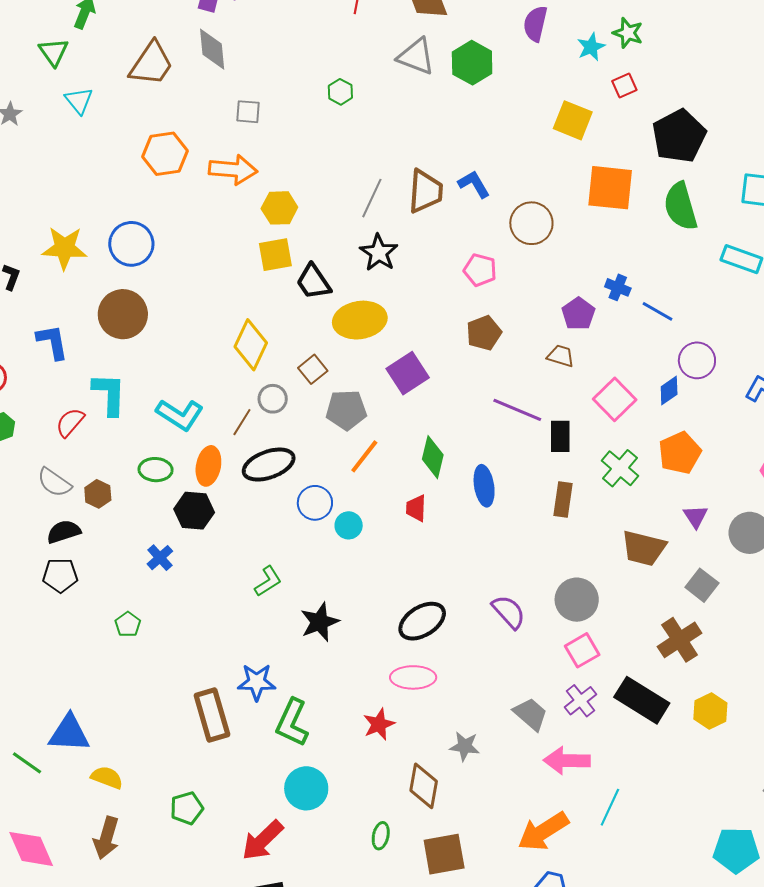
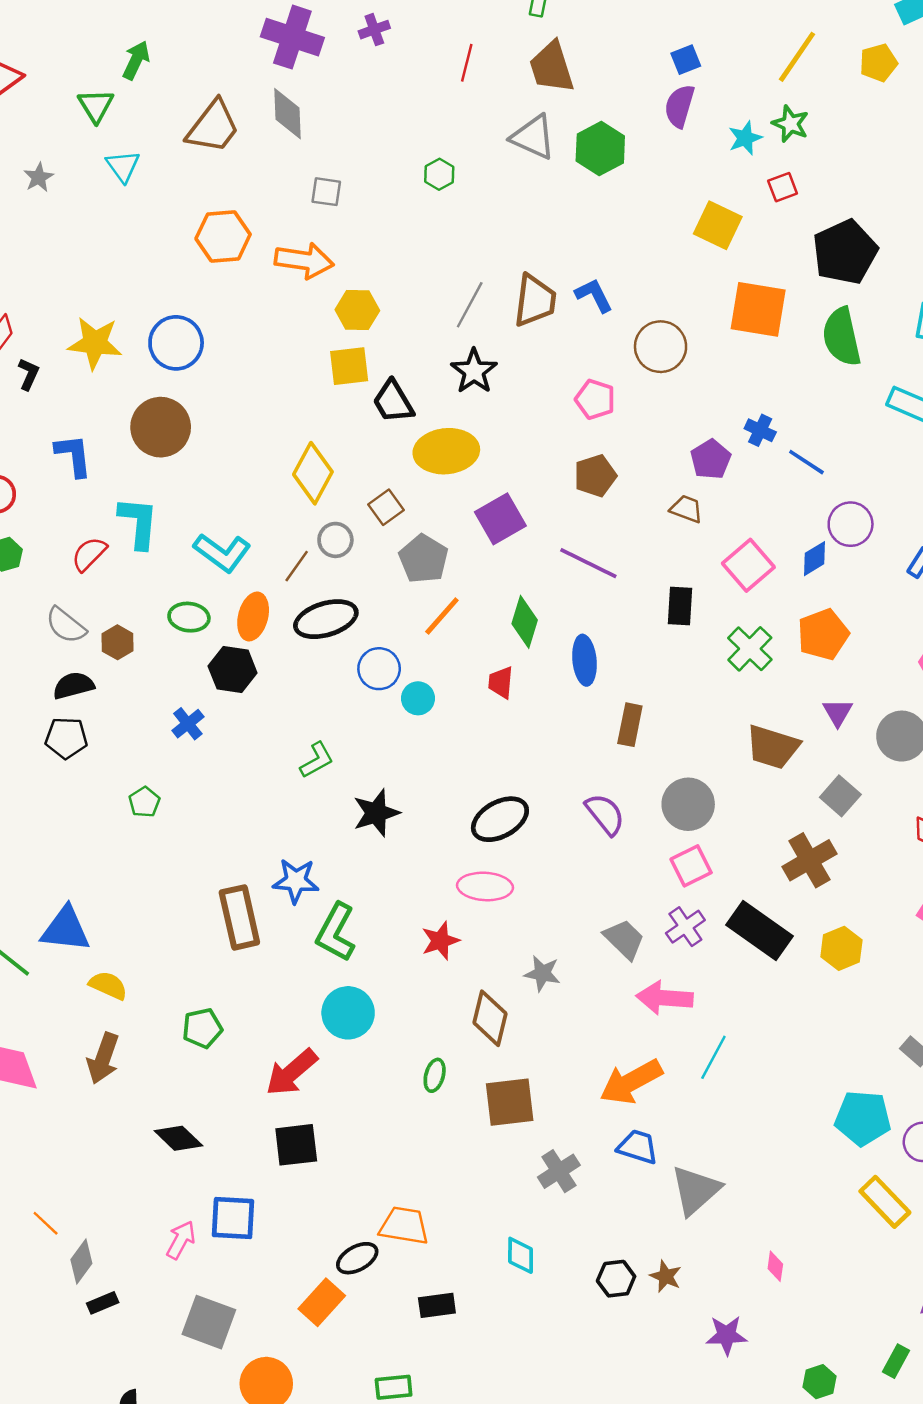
gray pentagon: (346, 410) -> (424, 559), turned 30
purple line: (517, 410) -> (588, 563), moved
brown rectangle: (563, 499) -> (630, 725), moved

